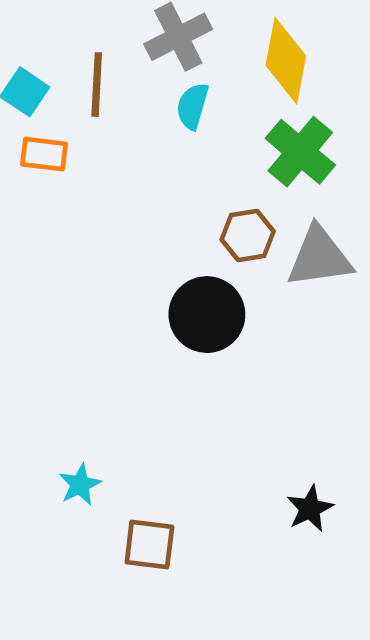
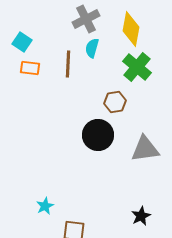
brown line: (97, 85) -> (68, 64), moved
gray triangle: (319, 257) -> (145, 149), moved

